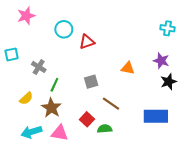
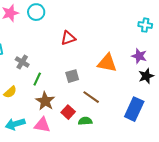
cyan circle: (64, 29) -> (36, 12), moved
orange triangle: (128, 68) -> (107, 63), size x1.5
brown star: (51, 108) -> (45, 101), moved
blue rectangle: (156, 116) -> (134, 109), turned -65

